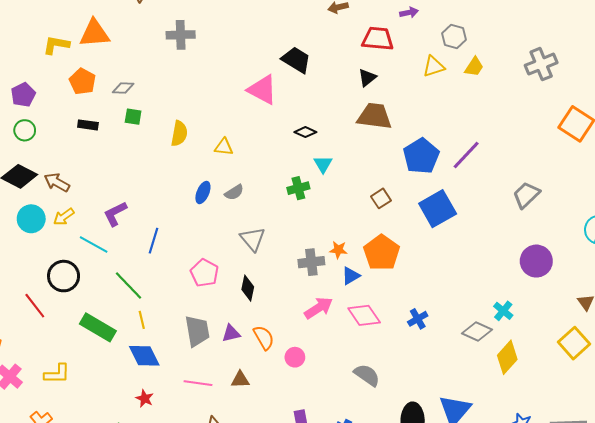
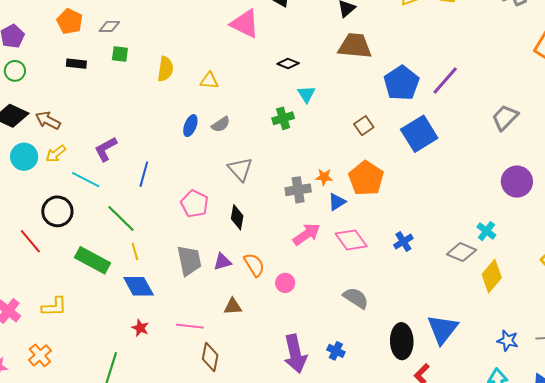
pink line: (198, 383) -> (190, 326), moved

